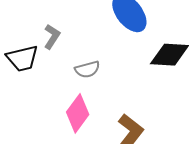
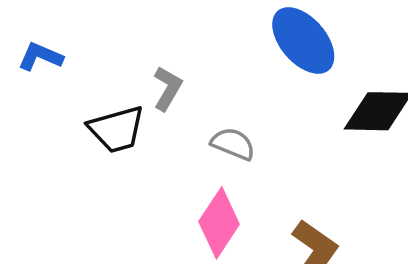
gray semicircle: (87, 69) -> (233, 144), turned -140

